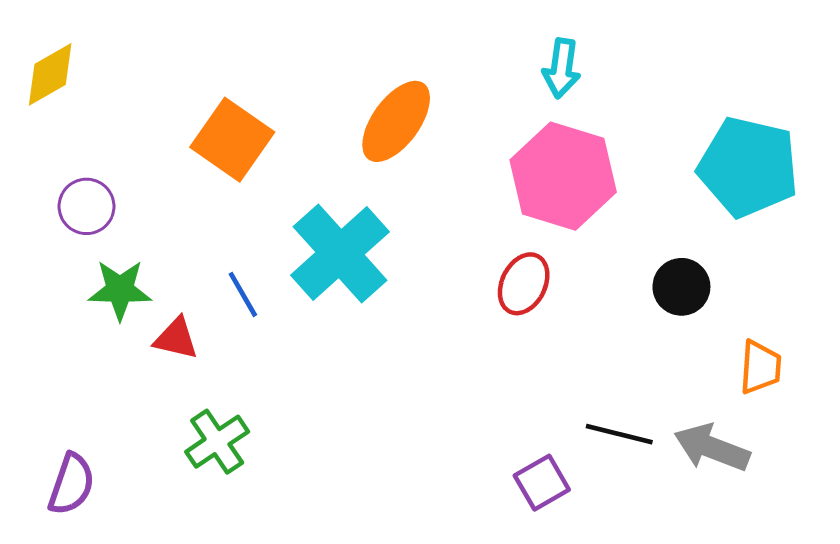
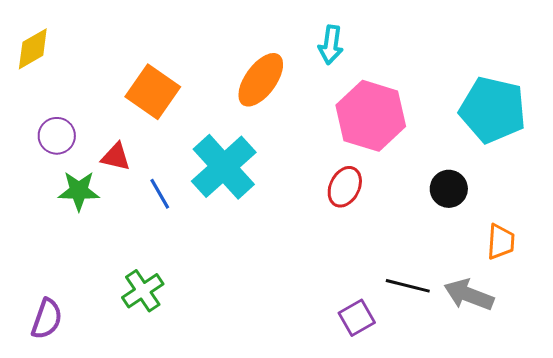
cyan arrow: (562, 68) -> (331, 45), moved
red triangle: (176, 338) -> (116, 157), moved

